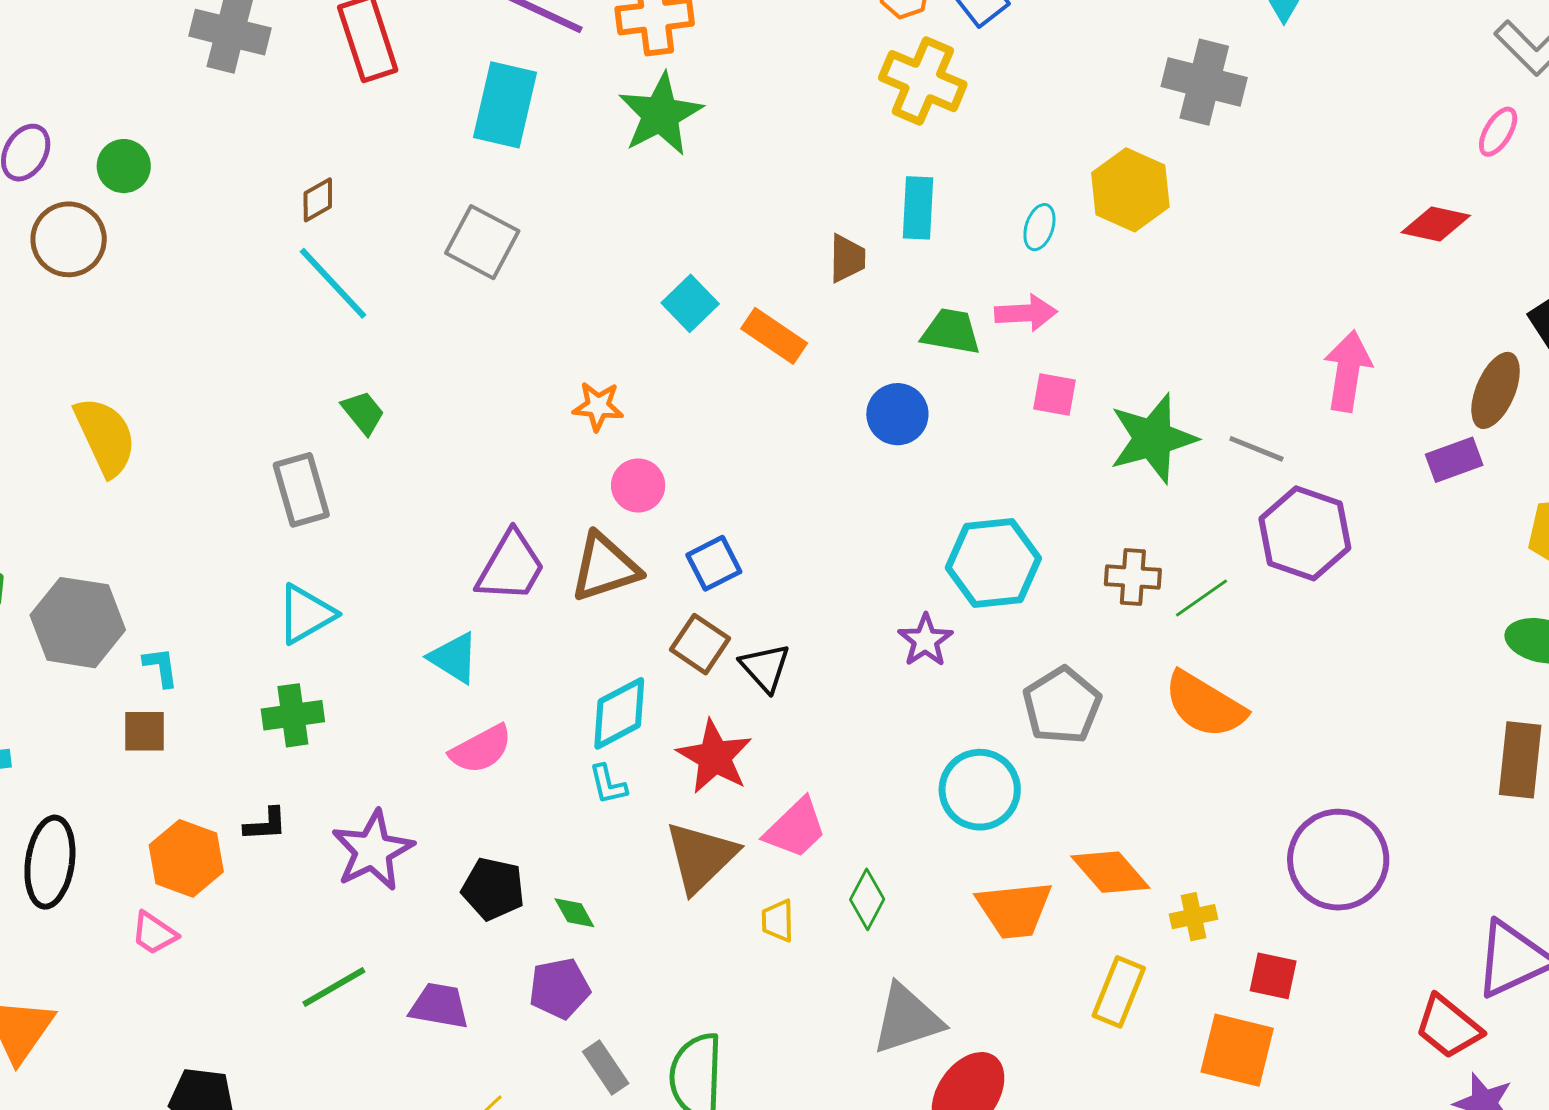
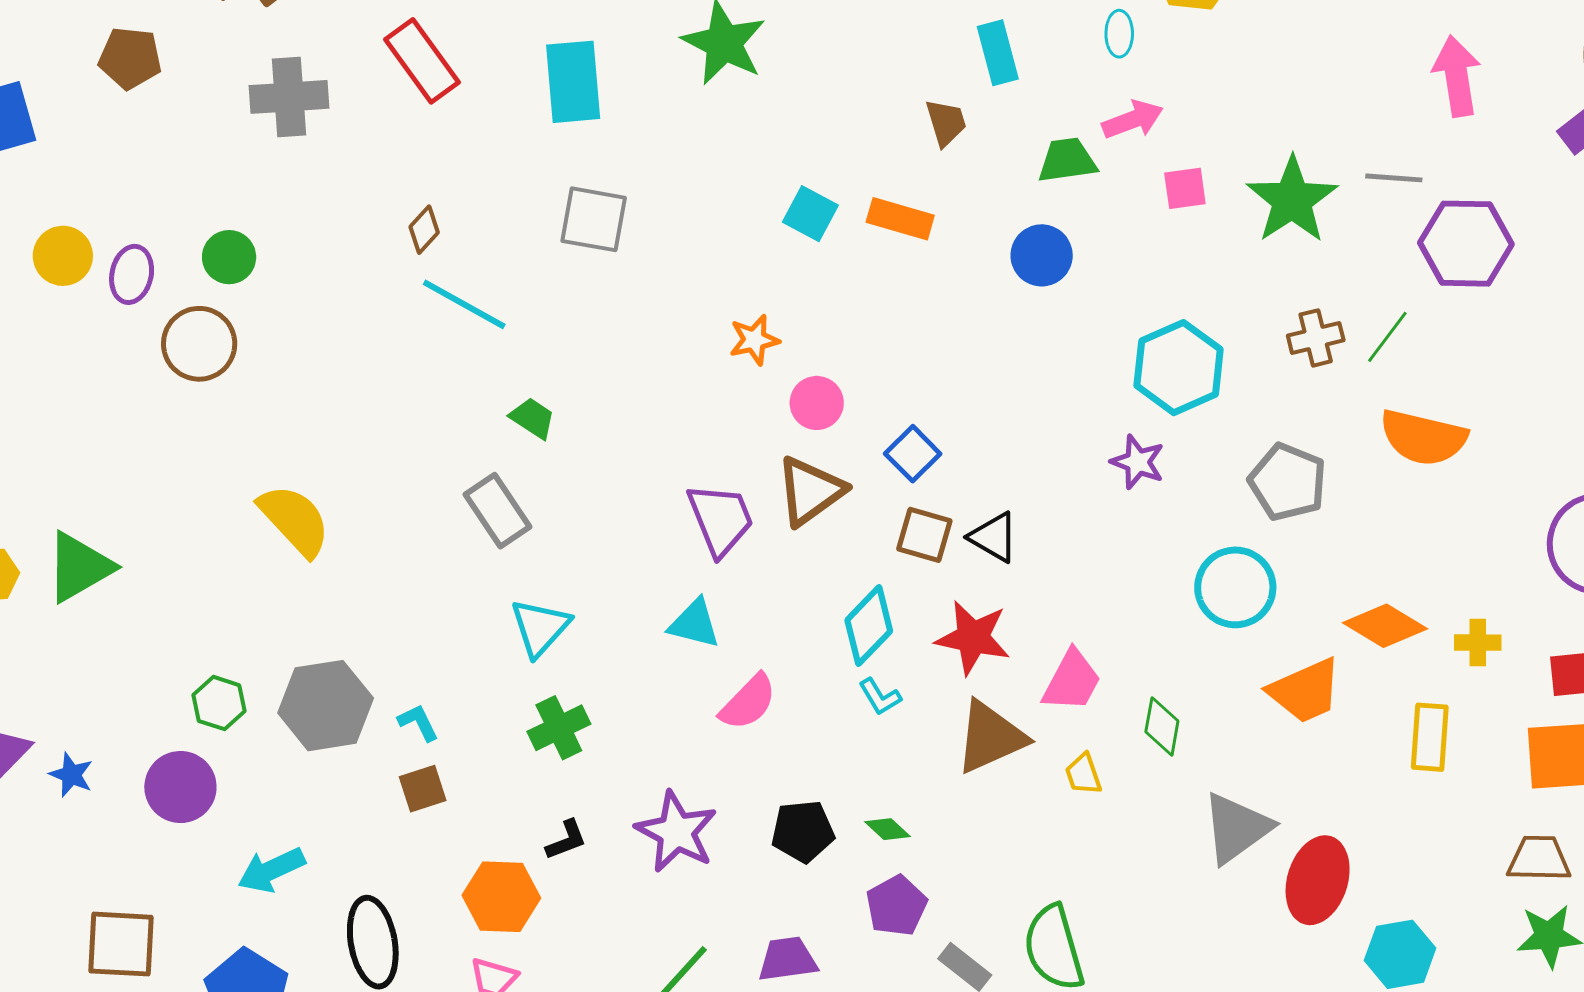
purple trapezoid: (511, 567) -> (721, 519), turned -34
brown triangle: (701, 857) -> (990, 737), turned 38
yellow cross: (1193, 917) -> (1478, 643), turned 30

